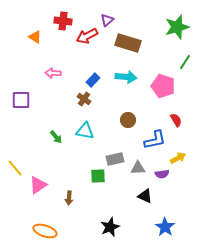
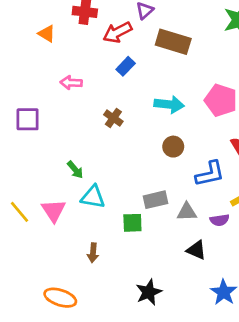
cyan arrow: (126, 77) -> (169, 104), moved
blue rectangle: (93, 80) -> (126, 66), moved
cyan triangle: (85, 131) -> (93, 197), moved
pink triangle: (38, 185) -> (53, 211), moved, turned -30

